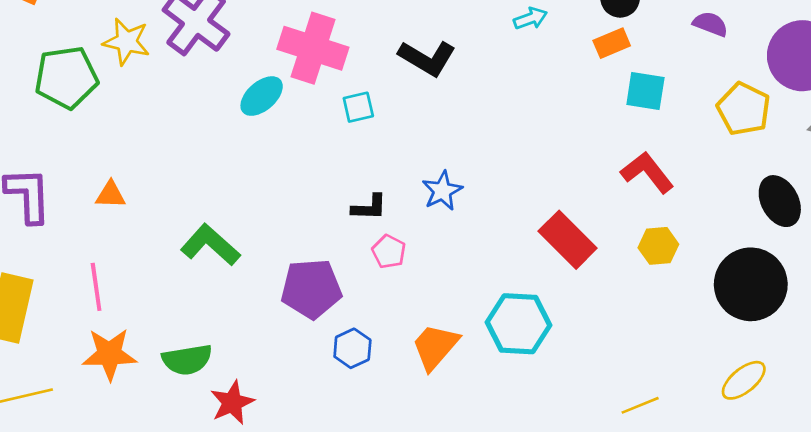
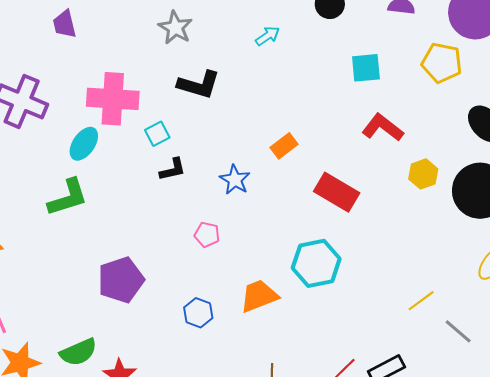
orange rectangle: (612, 43) -> (284, 146), moved
black L-shape: (369, 207) -> (173, 170), moved
green L-shape: (210, 245) -> (68, 197), moved, turned 135
yellow hexagon: (658, 246) -> (423, 174), moved
purple pentagon: (311, 289) -> (121, 280), moved
orange trapezoid: (435, 347) -> (259, 296), turned 42

